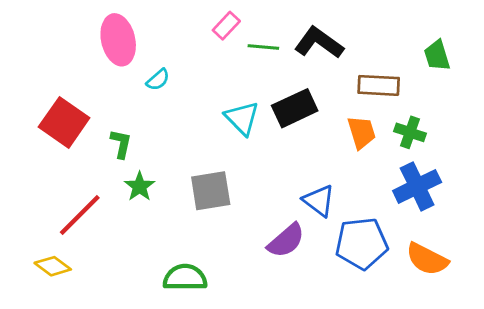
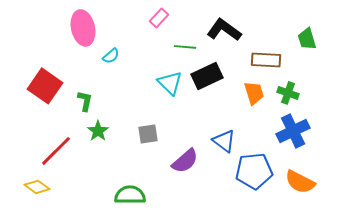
green line: (263, 47) -> (185, 47), moved
gray square: (211, 191) -> (148, 134), size x0.7
purple semicircle: (286, 241) -> (185, 161), moved

